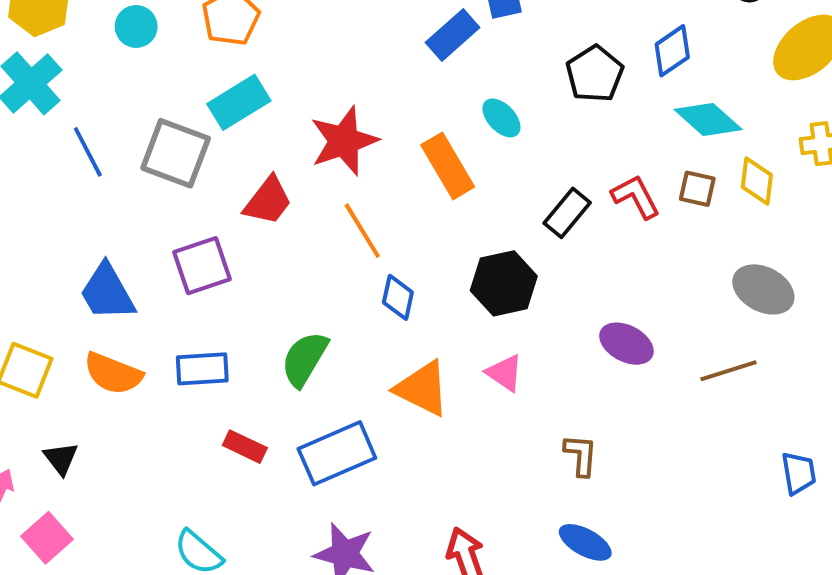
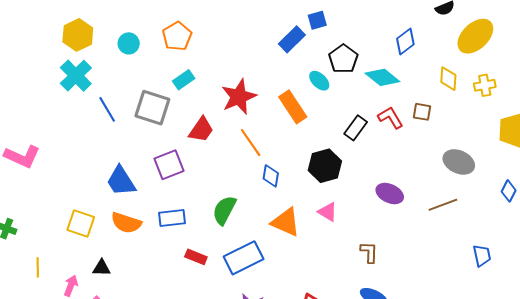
black pentagon: (595, 74) -> (343, 59), moved
cyan rectangle: (239, 102) -> (184, 80), size x0.7
cyan diamond: (708, 119) -> (382, 77), moved
yellow diamond: (757, 181) -> (448, 79), moved
black triangle: (61, 458) -> (102, 268), turned -48

